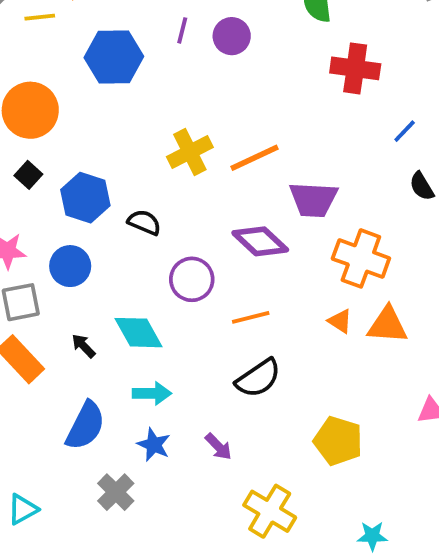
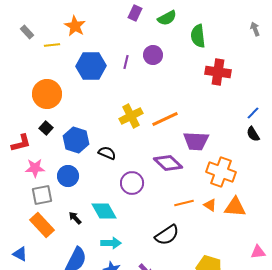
purple line: (182, 30) -> (126, 62), moved
blue line: (405, 131) -> (253, 113), moved
orange line: (251, 317) -> (184, 203), moved

